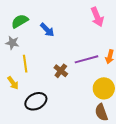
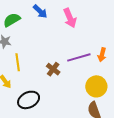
pink arrow: (97, 17) -> (70, 18), moved
blue arrow: (47, 30) -> (40, 11), moved

